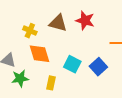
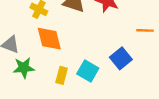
cyan square: (72, 64) -> (88, 71), moved

